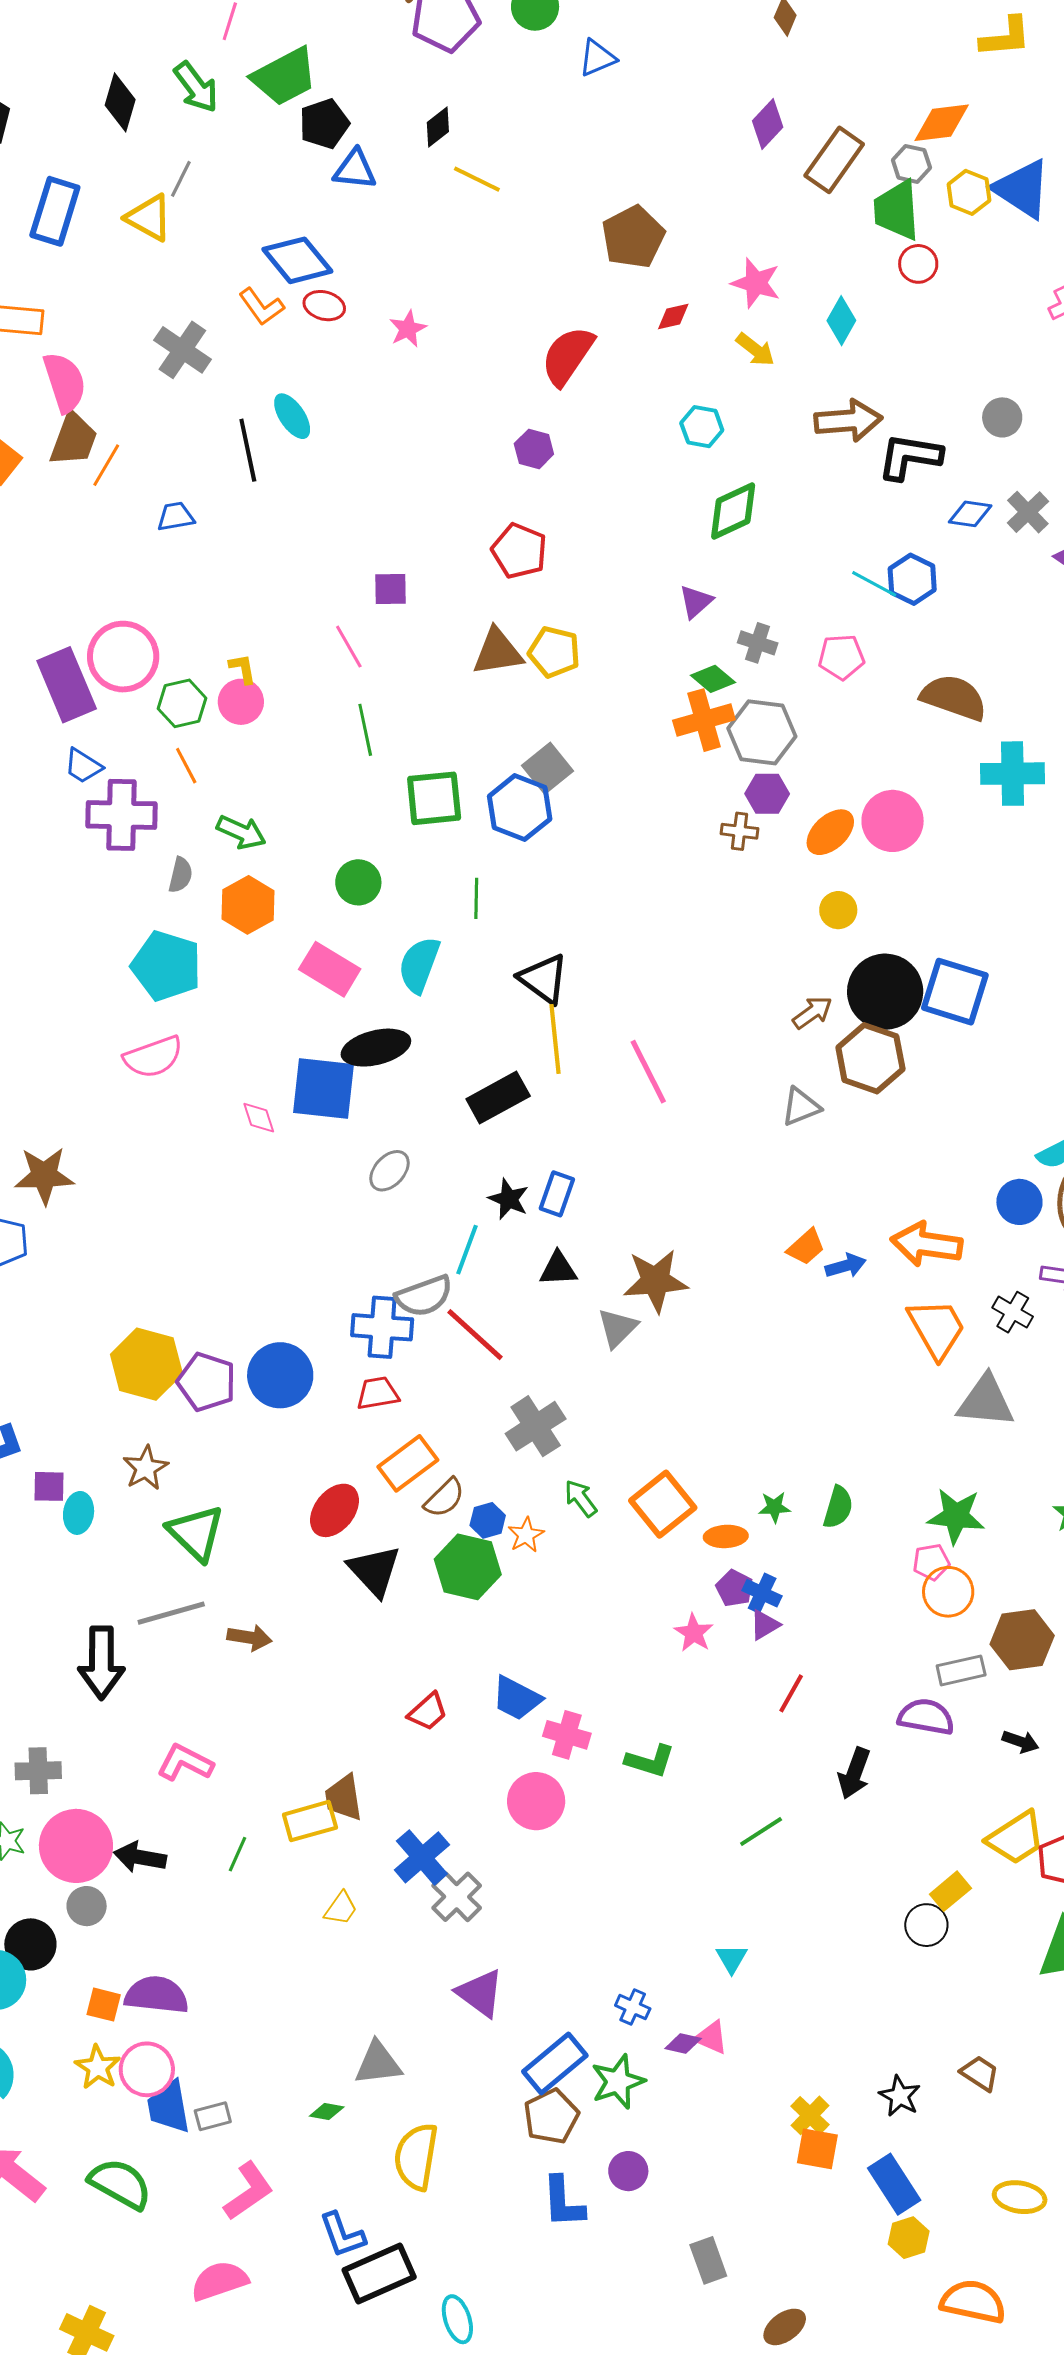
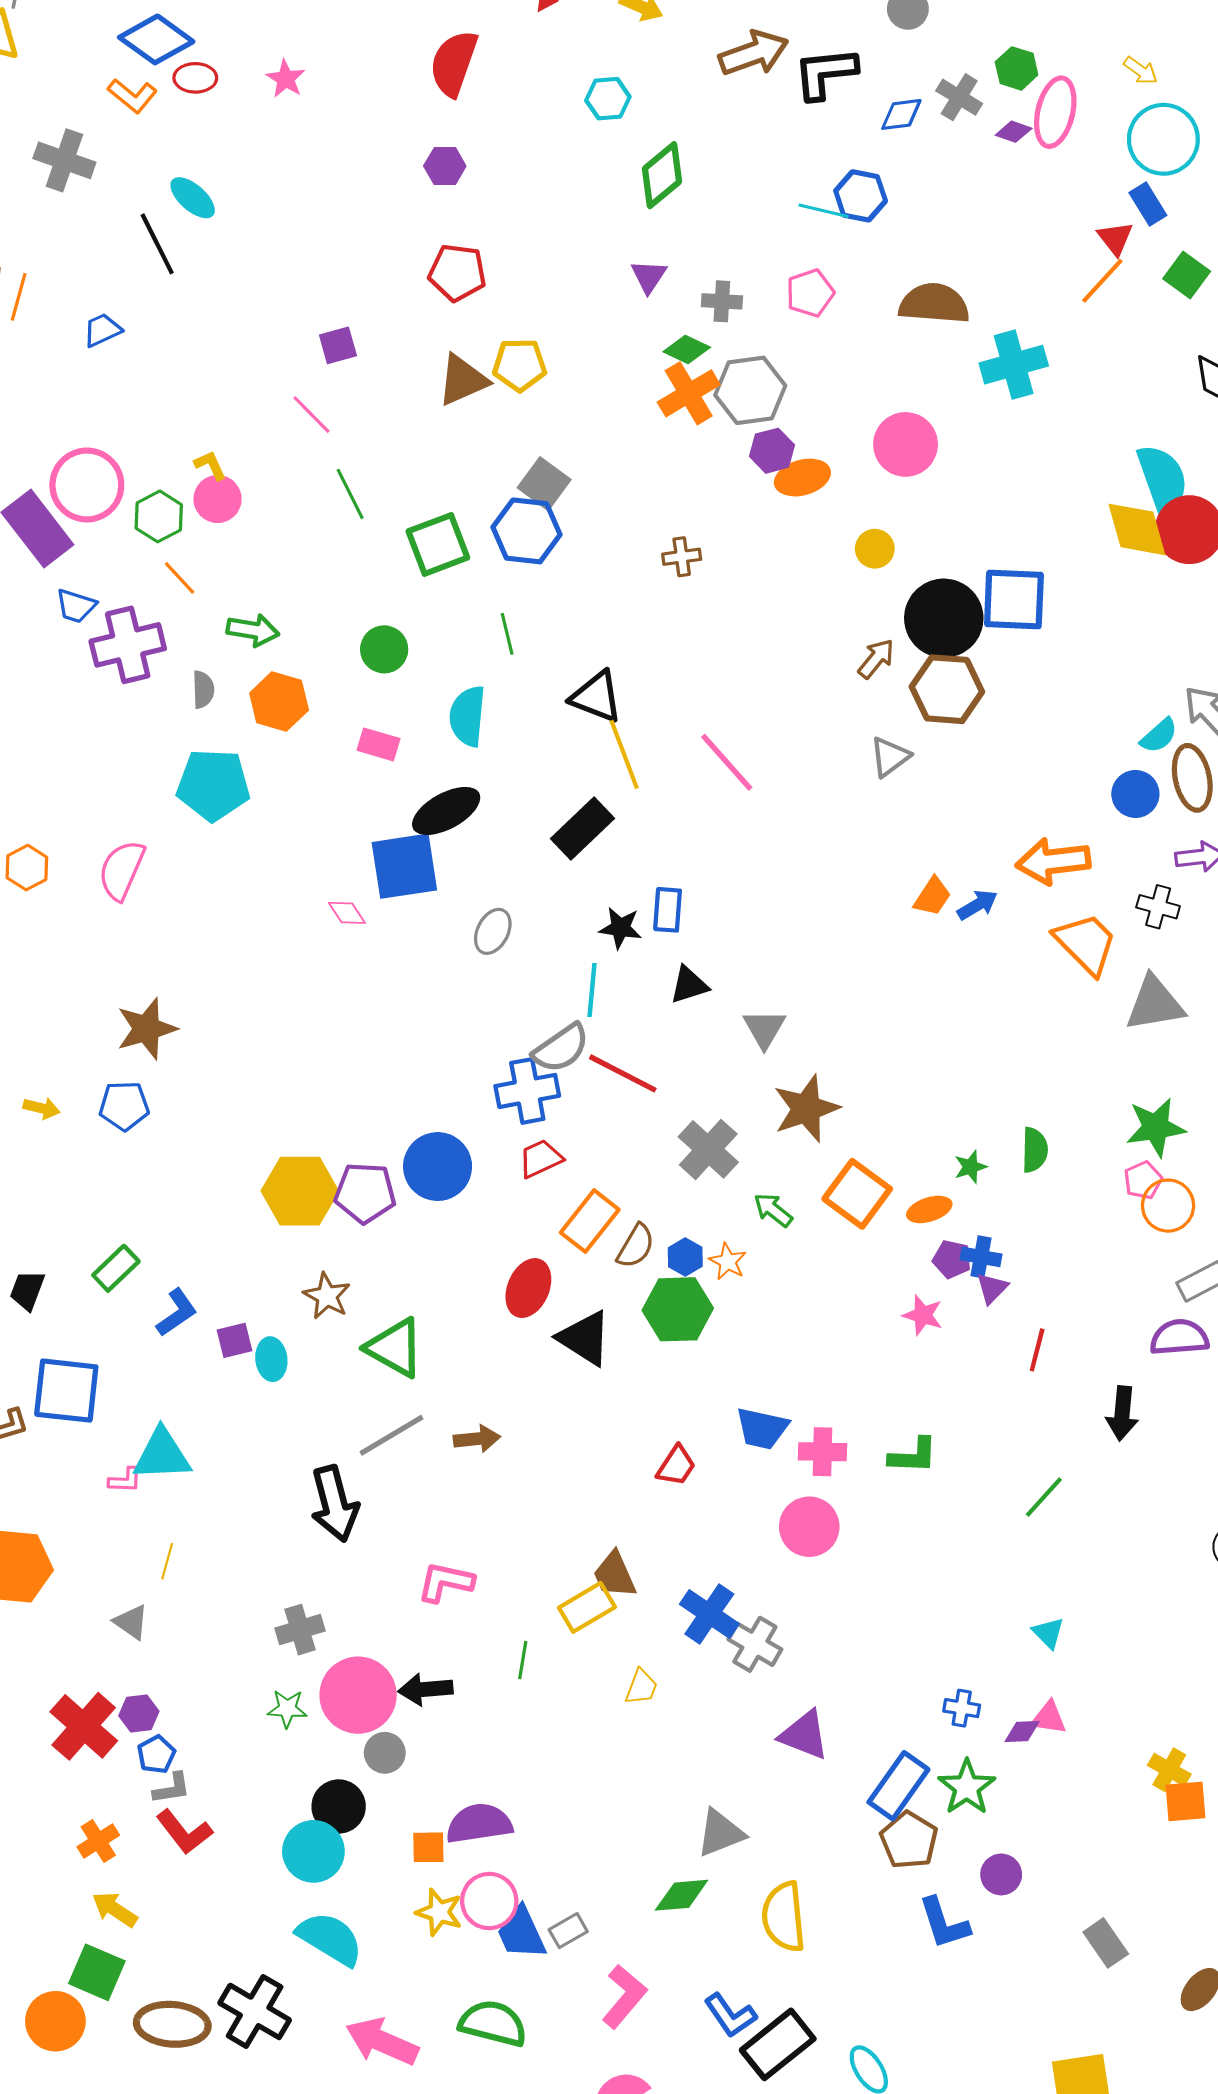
brown cross: (740, 831) -> (682, 557), moved
orange ellipse: (830, 832) -> (802, 478), moved, turned 42
pink rectangle: (330, 969) -> (379, 744), size x0.7
pink semicircle: (153, 1057) -> (122, 870), moved, turned 148
brown star: (656, 1281) -> (806, 1109), moved
green diamond: (327, 2111) -> (682, 1895), size x1.6

